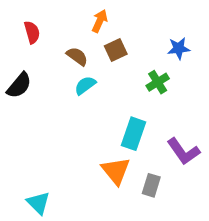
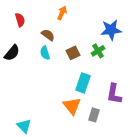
blue star: (179, 48) -> (111, 30), size x1.5
brown square: (116, 50) -> (73, 53), moved
cyan semicircle: (85, 85) -> (45, 53), moved, turned -72
purple L-shape: (183, 151) -> (114, 94), turned 45

